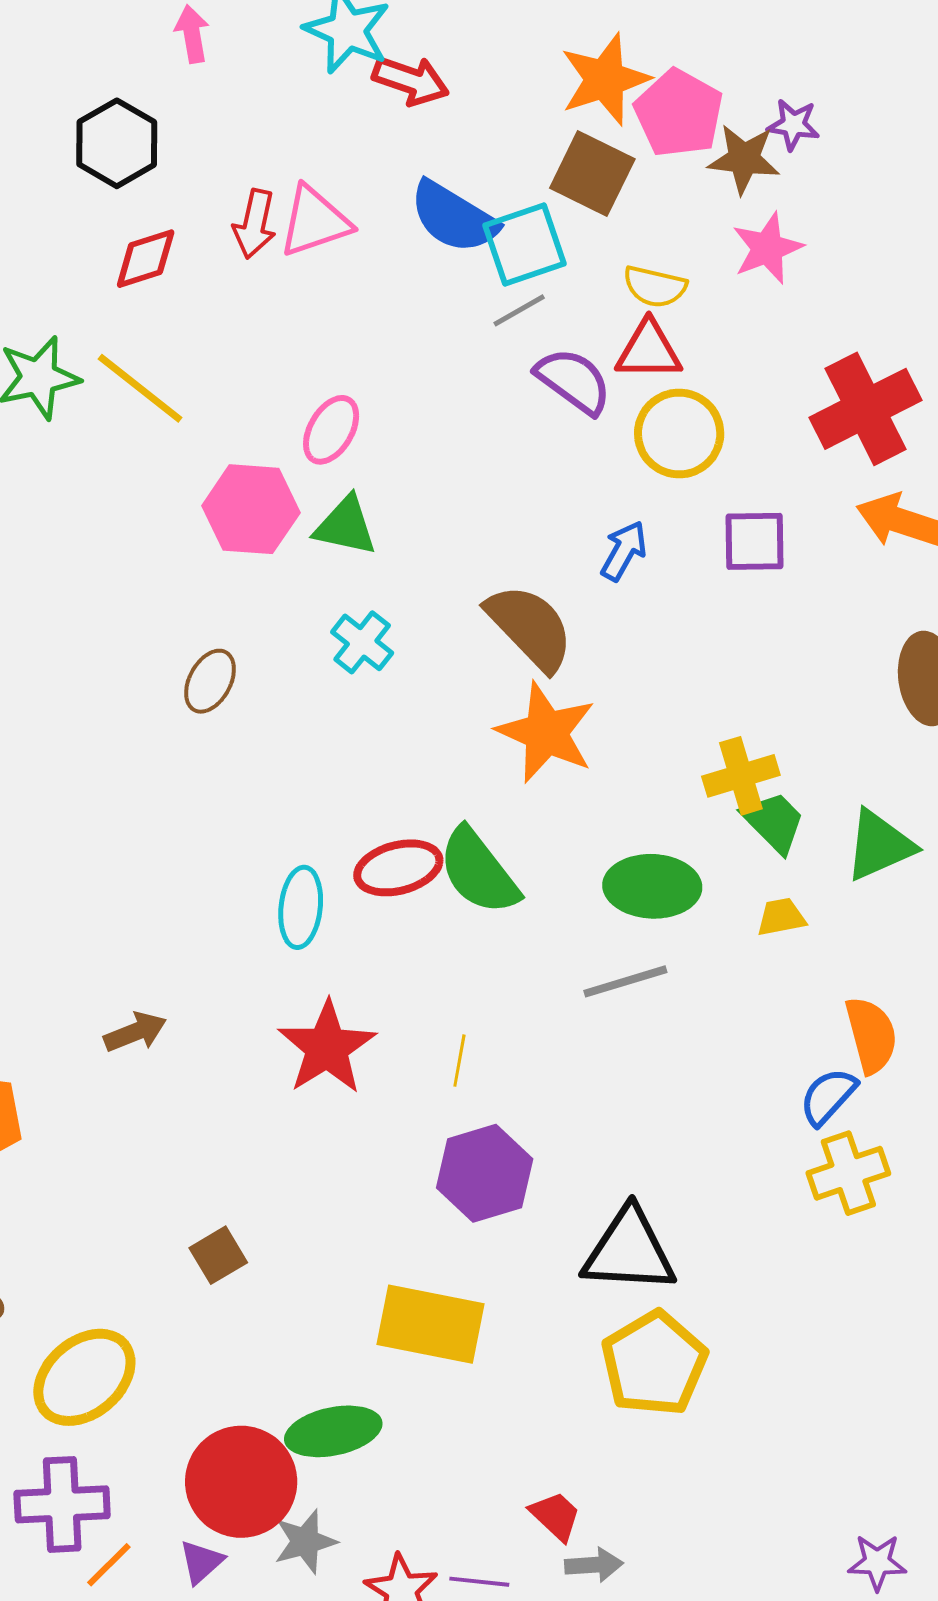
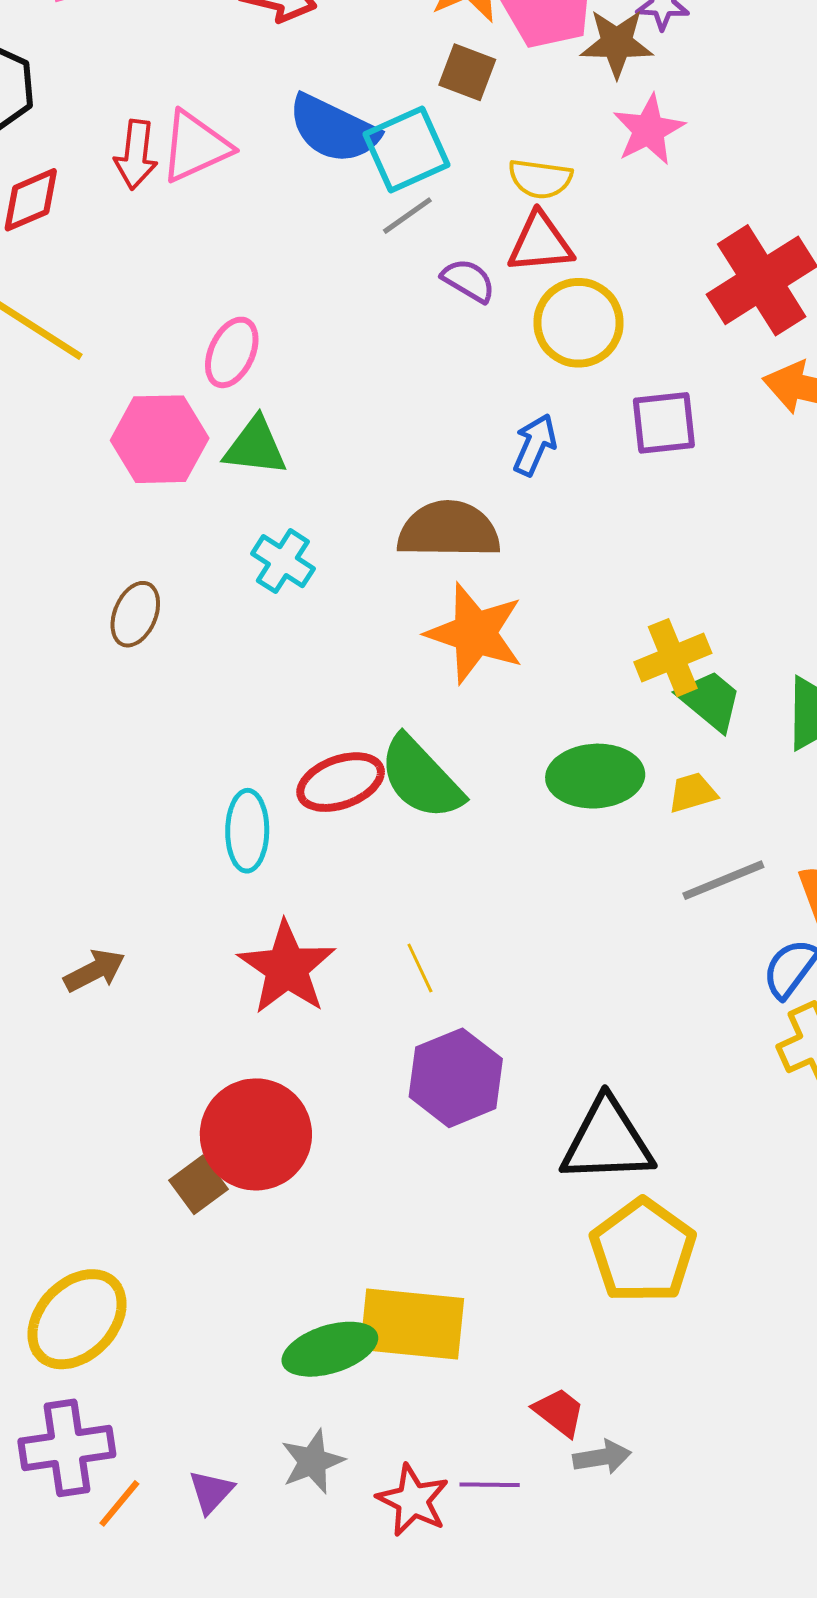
brown square: (592, 173) -> (467, 72), size x0.7
purple semicircle: (574, 381) -> (468, 281), size x0.7
brown semicircle: (530, 627) -> (449, 530), turned -40
yellow trapezoid: (781, 917) -> (692, 793), moved
gray line: (625, 981) -> (723, 880), moved
yellow line: (459, 1061) -> (420, 968), turned -30
yellow rectangle: (431, 1324) -> (412, 1324), moved
red circle: (241, 1482) -> (256, 1134), moved

